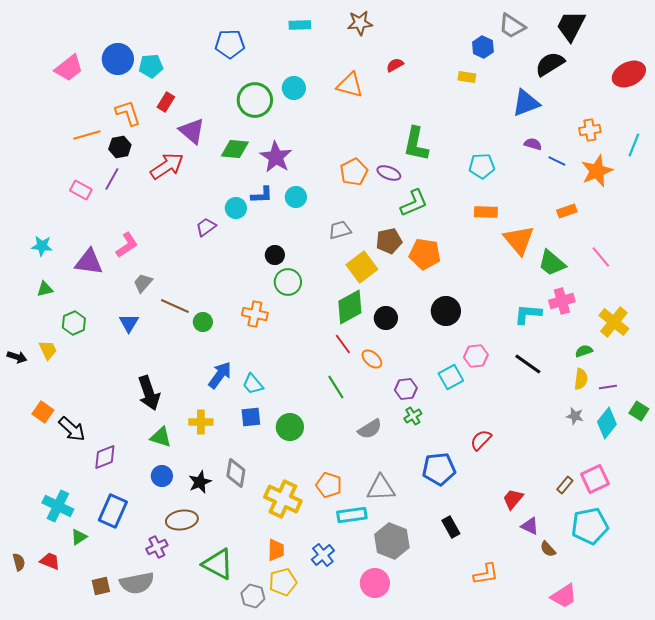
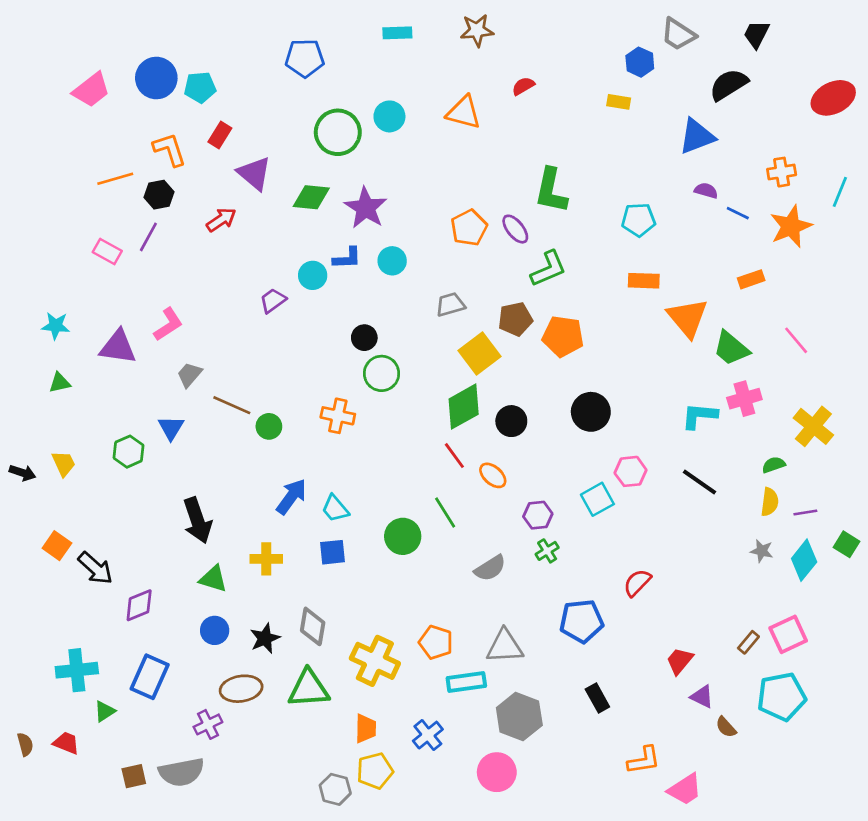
black trapezoid: (571, 26) -> (756, 34), size x0.7
red arrow: (167, 166) -> (221, 220), size x0.7
purple ellipse: (389, 173) -> (515, 229), turned 30
green hexagon: (74, 323) -> (128, 452), moved
green circle: (290, 427) -> (403, 536), moved
cyan cross: (58, 506) -> (77, 670), turned -32
green triangle: (218, 564) -> (309, 689), moved, turned -32
pink trapezoid: (564, 596) -> (685, 789), moved

